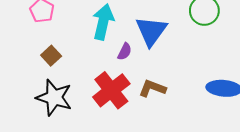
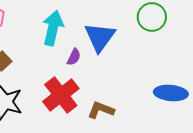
brown L-shape: (152, 88) -> (101, 110), moved

